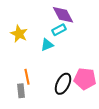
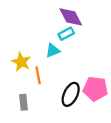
yellow star: (19, 34) -> (21, 62), moved
orange line: (27, 77) -> (38, 75), moved

